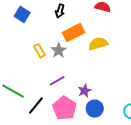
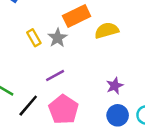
purple star: (85, 91) -> (115, 86), moved
blue circle: (95, 109) -> (118, 115), moved

